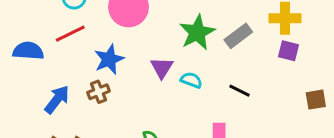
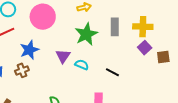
gray rectangle: (238, 36) -> (115, 27), moved, turned -54
purple square: (289, 51) -> (145, 48), turned 32
brown square: (316, 100) -> (163, 57), moved

